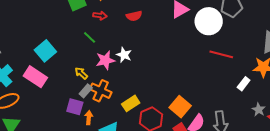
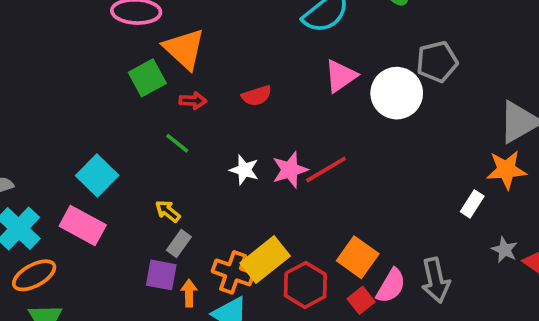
red line: (221, 54) -> (326, 170), moved, turned -40
pink star: (105, 60) -> (290, 170), moved
orange cross: (101, 91) -> (233, 272), moved
yellow rectangle: (131, 103) -> (265, 259), size x1.4

